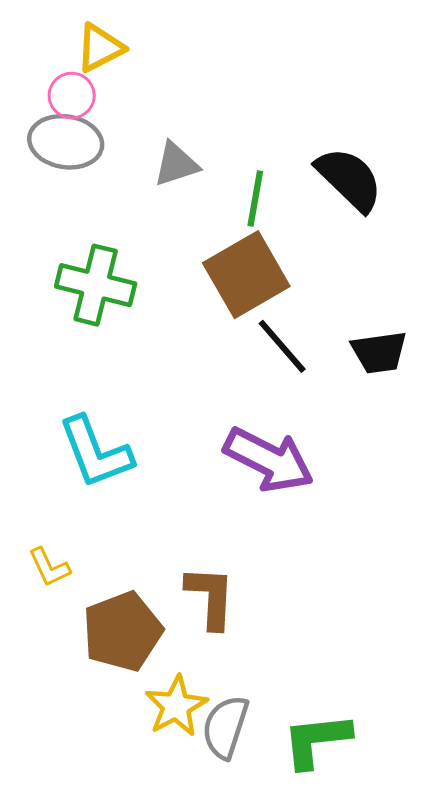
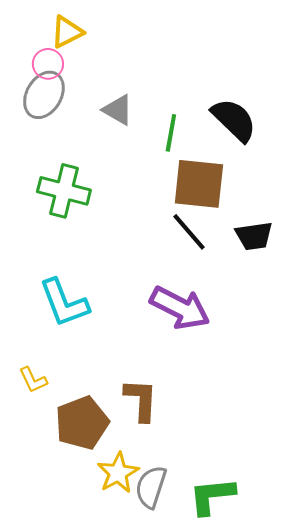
gray ellipse: (66, 142) -> (44, 95), turned -69
gray triangle: (176, 164) -> (118, 110), turned 48
brown square: (246, 275) -> (199, 184), moved, turned 36

